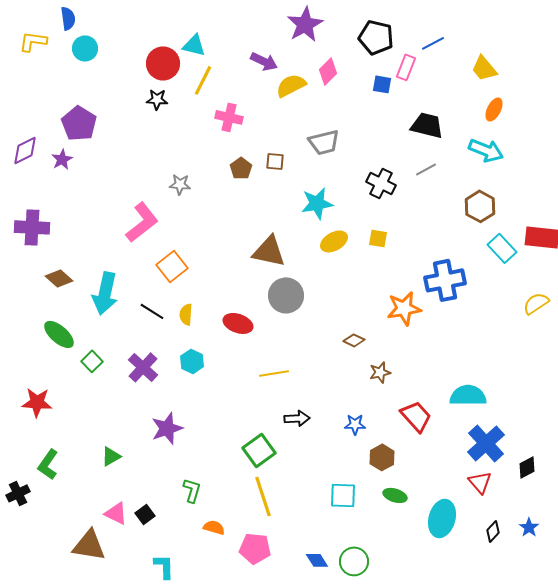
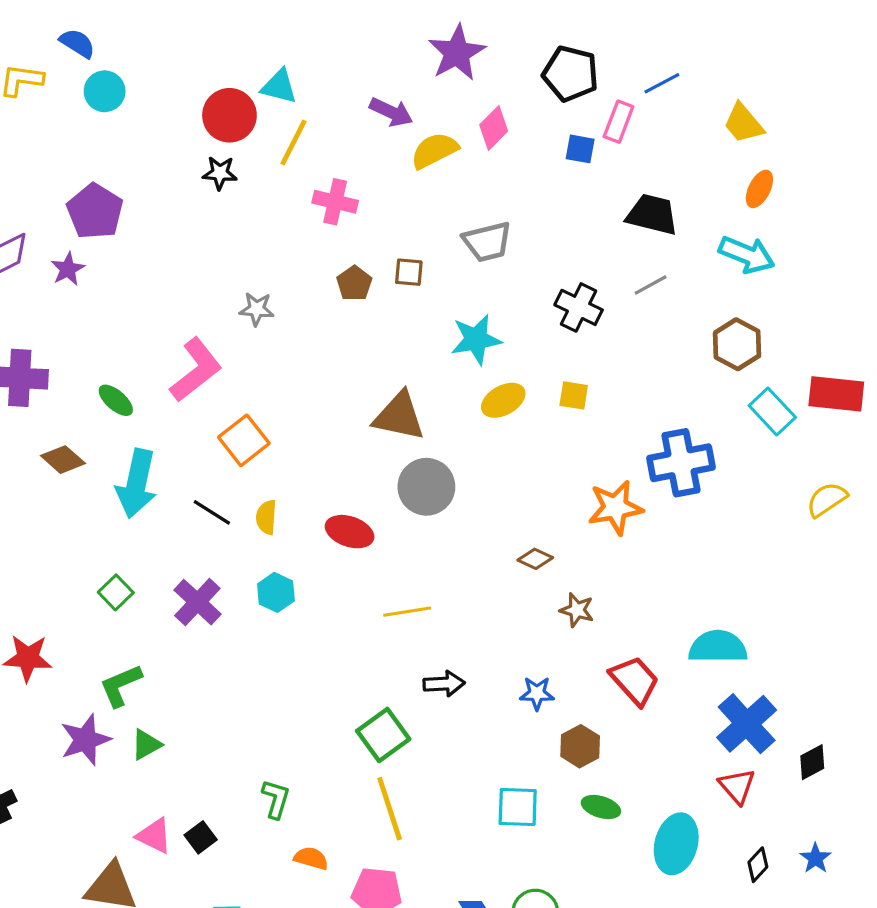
blue semicircle: (68, 18) -> (77, 43), turned -50
green ellipse: (59, 334) -> (116, 400), moved, size x0.7
brown star: (380, 372) -> (577, 610), turned 30
purple star: (167, 428) -> (85, 740), moved
green L-shape: (48, 464) -> (121, 685), moved, turned 32

